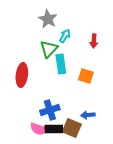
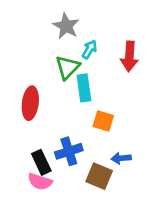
red arrow: (94, 41) -> (129, 56), size x1.5
orange square: (86, 76) -> (103, 121), moved
pink semicircle: (39, 129) -> (40, 182), moved
black rectangle: (54, 129) -> (41, 162), moved, turned 66

